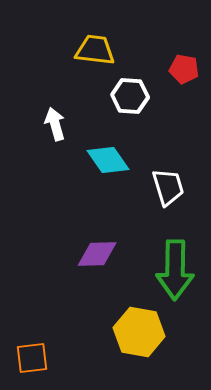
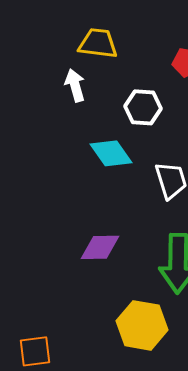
white hexagon: (130, 96) -> (143, 107), moved
white arrow: (55, 124) -> (75, 85), moved

